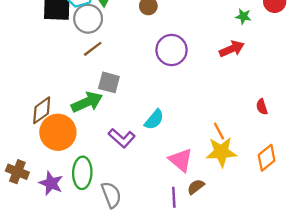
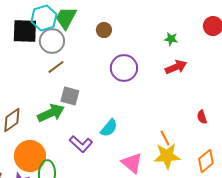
green star: (243, 16) -> (171, 39), moved
orange circle: (58, 132) -> (30, 156), moved

